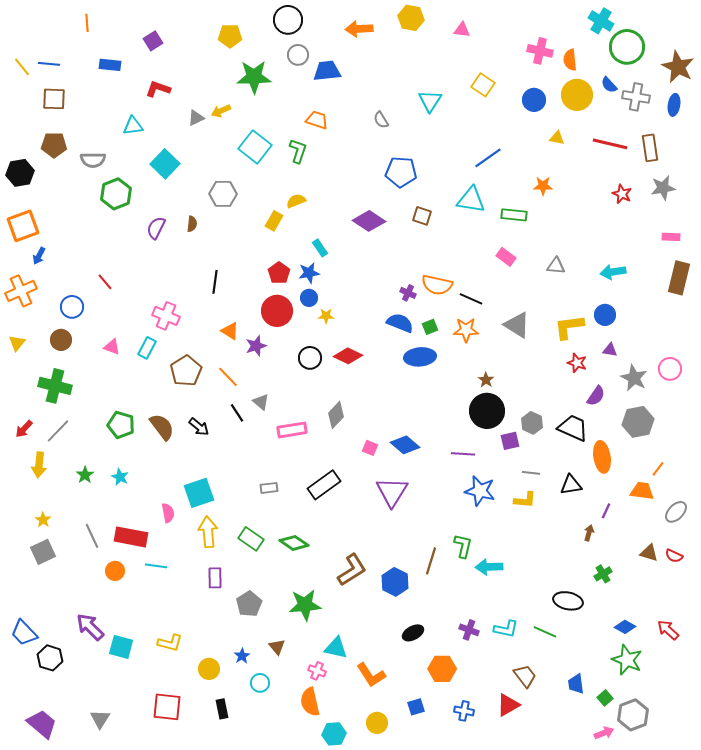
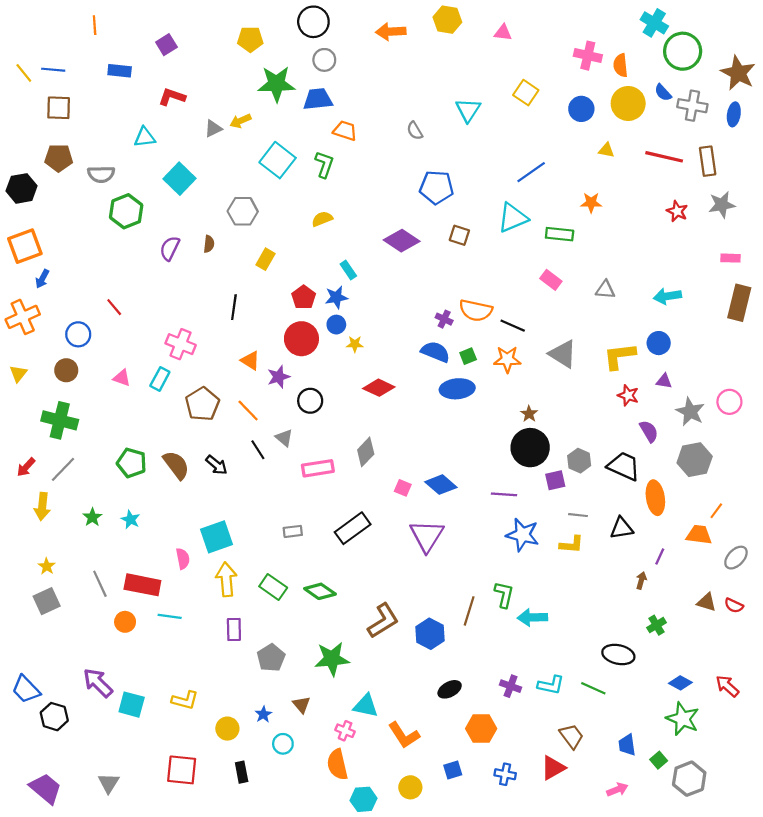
blue trapezoid: (327, 71) -> (318, 99), moved
cyan triangle: (471, 200) -> (513, 218), turned -32
yellow rectangle: (274, 221) -> (266, 259), moved
black circle: (310, 358) -> (310, 401), moved
purple semicircle: (596, 396) -> (649, 431), turned -65
pink arrow: (604, 733) -> (617, 790), moved

